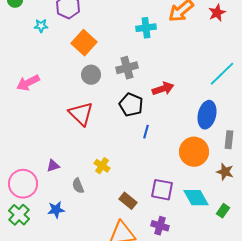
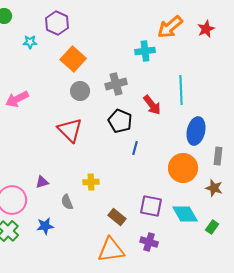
cyan cross: (146, 28) -> (145, 51), moved
cyan line: (222, 74) -> (181, 90), moved, turned -48
red arrow: (163, 89) -> (152, 105), turned 70
yellow cross: (102, 166) -> (91, 182), turned -35

